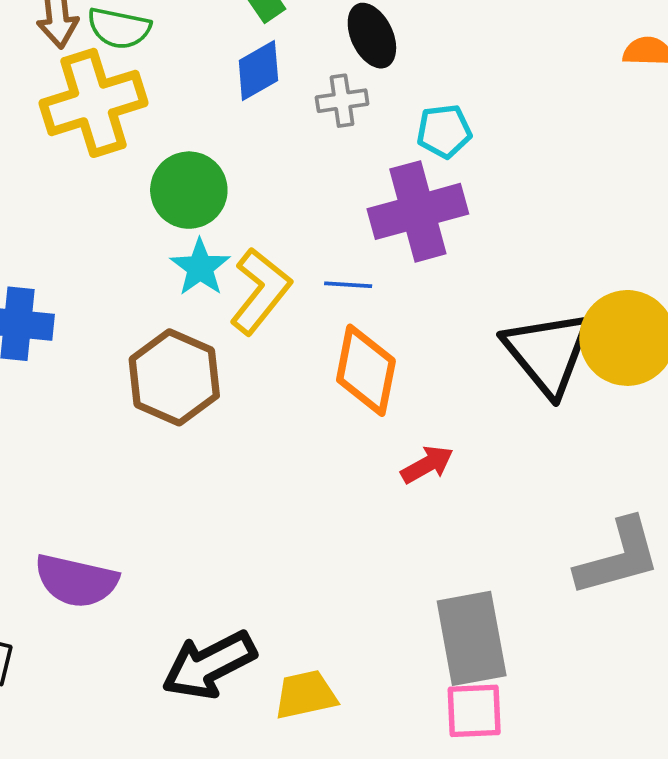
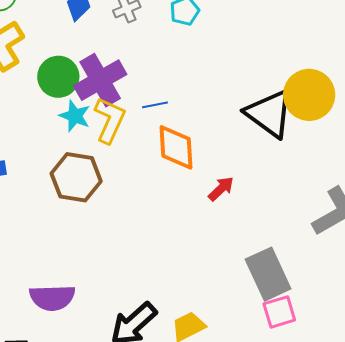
purple cross: (418, 211) -> (100, 80), moved

